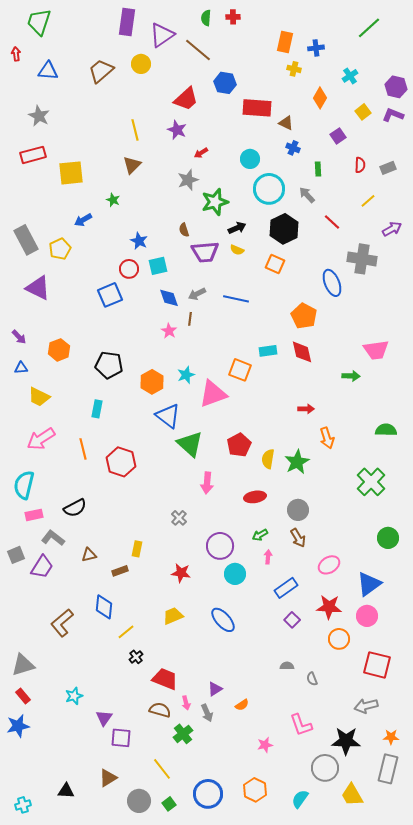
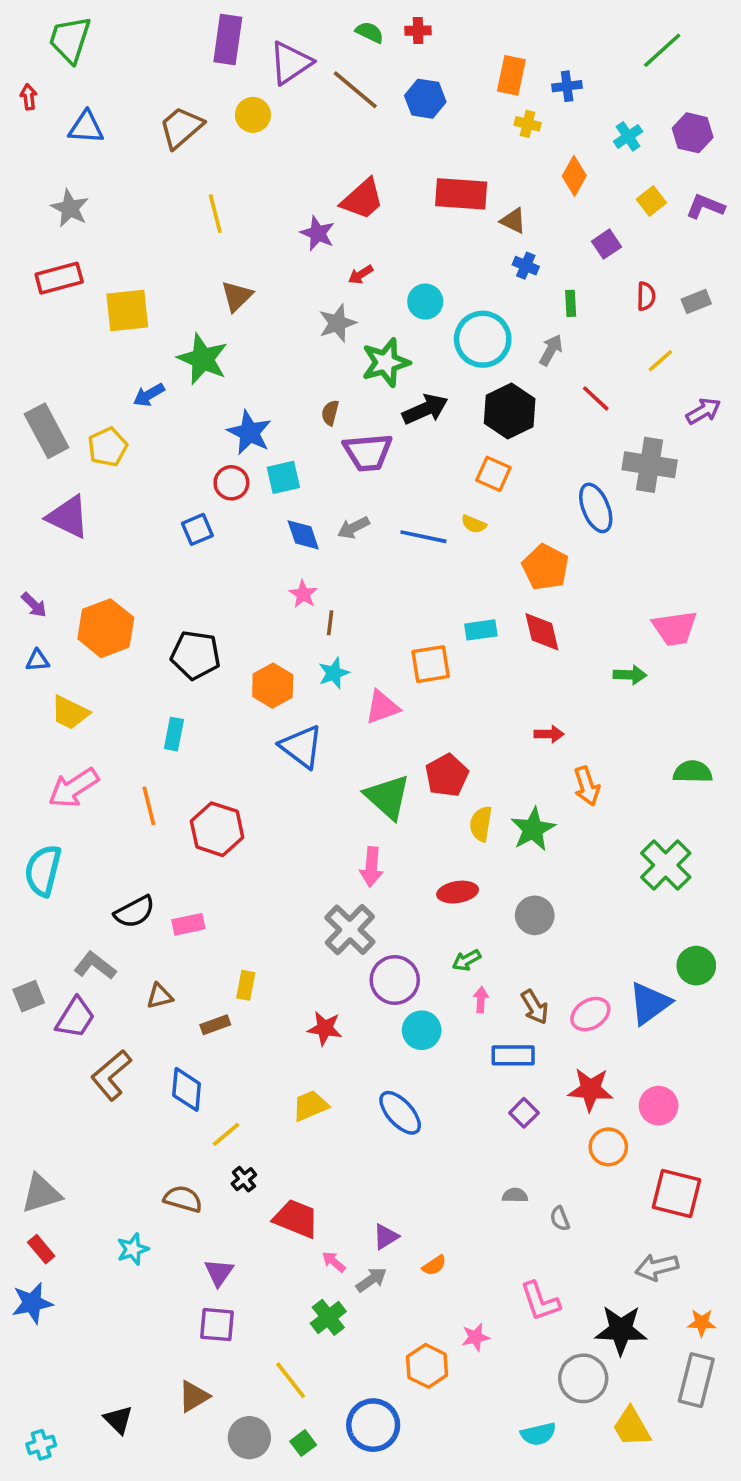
green semicircle: (206, 18) -> (370, 32), turned 112
blue hexagon: (225, 83) -> (425, 99), moved
purple hexagon: (396, 87) -> (693, 133), moved
red trapezoid: (186, 99) -> (362, 199), moved
yellow line: (135, 130) -> (215, 214), moved
cyan circle: (250, 159) -> (425, 302), moved
gray arrow: (307, 195) -> (551, 350), turned 72
green star: (113, 200) -> (203, 359), size x2.0
black arrow: (237, 228) -> (425, 409), size x1.4
brown semicircle: (184, 230) -> (330, 413), turned 32
blue star: (139, 241) -> (249, 433), size x1.4
yellow semicircle: (237, 250) -> (474, 524), moved
blue square: (110, 295) -> (197, 529), size x0.7
brown line: (190, 319) -> (330, 623), moved
orange hexagon: (59, 350) -> (106, 628), size x1.4
orange square: (240, 370) -> (431, 664), turned -30
pink triangle: (213, 394) -> (382, 707), size x0.7
green triangle: (190, 444) -> (388, 797), moved
red pentagon: (239, 445) -> (447, 775), moved
pink rectangle: (34, 515) -> (188, 924), moved
gray cross: (179, 518) -> (350, 930), moved, size x1.8
brown arrow: (298, 538) -> (535, 1007), moved
blue triangle: (369, 584) -> (650, 1003), moved
blue rectangle: (286, 588) -> (513, 1055), turned 35
brown L-shape: (62, 623) -> (111, 1075), moved
pink arrow: (186, 703) -> (334, 1262), turned 144
brown semicircle: (160, 710) -> (183, 1199), moved
gray arrow: (207, 713) -> (371, 1280), turned -102
purple triangle: (104, 718) -> (219, 1273), moved
orange hexagon: (255, 790) -> (427, 1366), moved
black triangle: (66, 791) -> (118, 1420), turned 42
cyan semicircle: (300, 799) -> (538, 1434), turned -138

